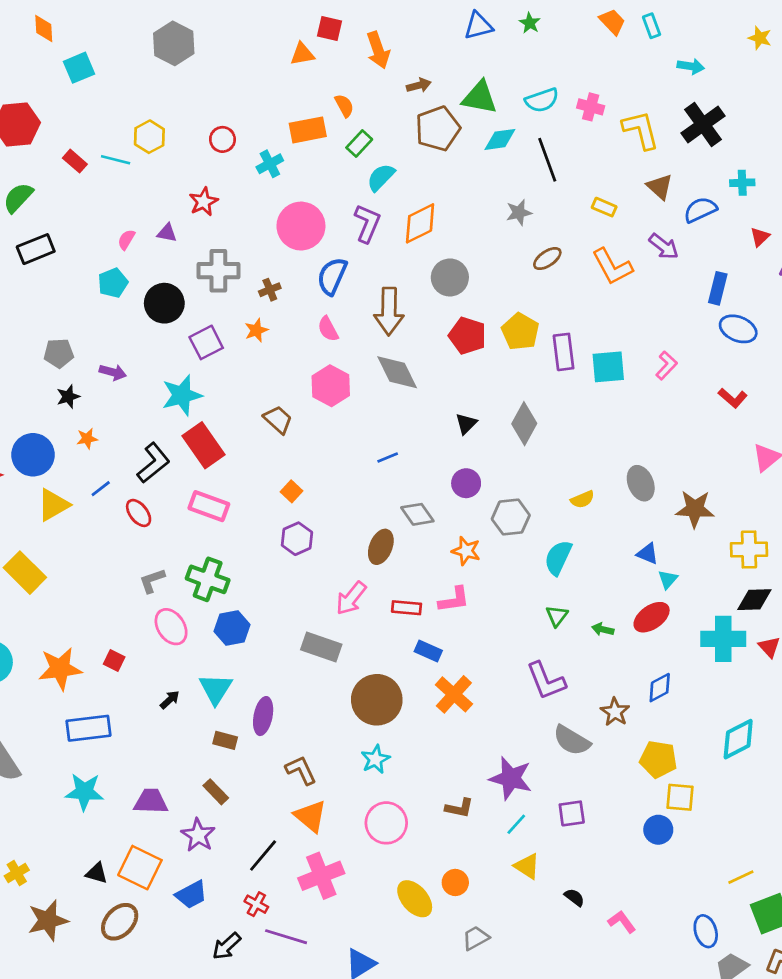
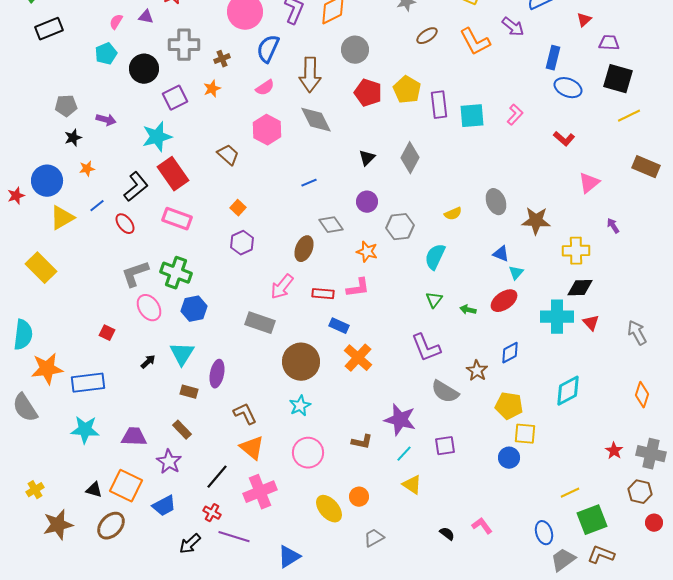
pink semicircle: (328, 329) -> (265, 88), turned -96
gray L-shape: (152, 581) -> (135, 274), size x1.4
orange star: (60, 669) -> (47, 369), moved
black semicircle: (574, 897) -> (447, 534), moved

